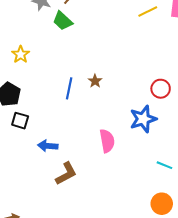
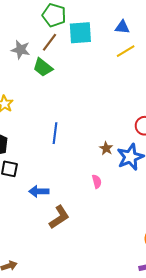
brown star: (95, 81) -> (106, 148), moved
pink semicircle: (107, 141) -> (97, 182), size x0.6

